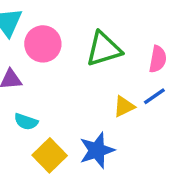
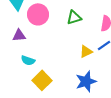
green triangle: (104, 49) -> (74, 17), size x0.7
blue star: (97, 150) -> (86, 81), moved

